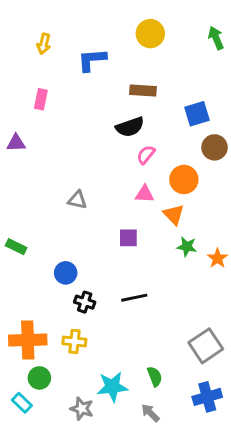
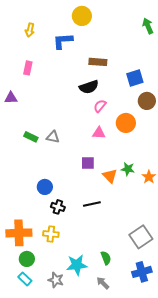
yellow circle: (150, 34) -> (82, 16), moved
orange triangle: (174, 215) -> (110, 176), moved
green rectangle: (16, 247) -> (31, 137), moved
cyan rectangle: (22, 403) -> (25, 279), moved

